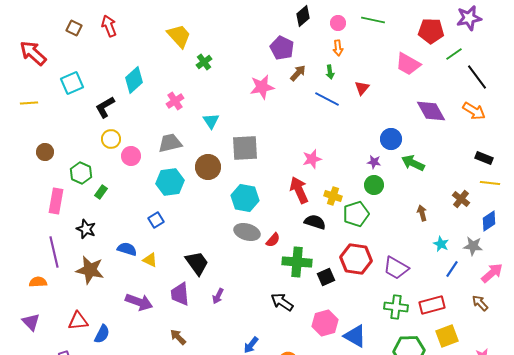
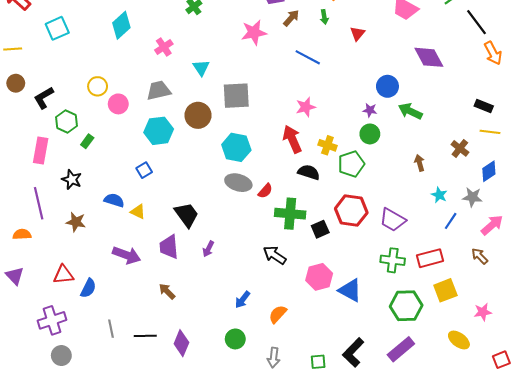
blue line: (327, 99) -> (308, 57), moved
black L-shape: (105, 107) -> (44, 98), moved
orange arrow: (474, 111) -> (493, 53), moved, turned 30
brown circle: (45, 152) -> (16, 83), moved
brown star: (90, 270) -> (76, 222), size x0.7

